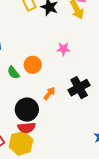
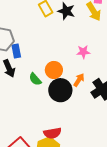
orange arrow: (49, 93) -> (79, 80), moved
black circle: (27, 110) -> (60, 90), moved

